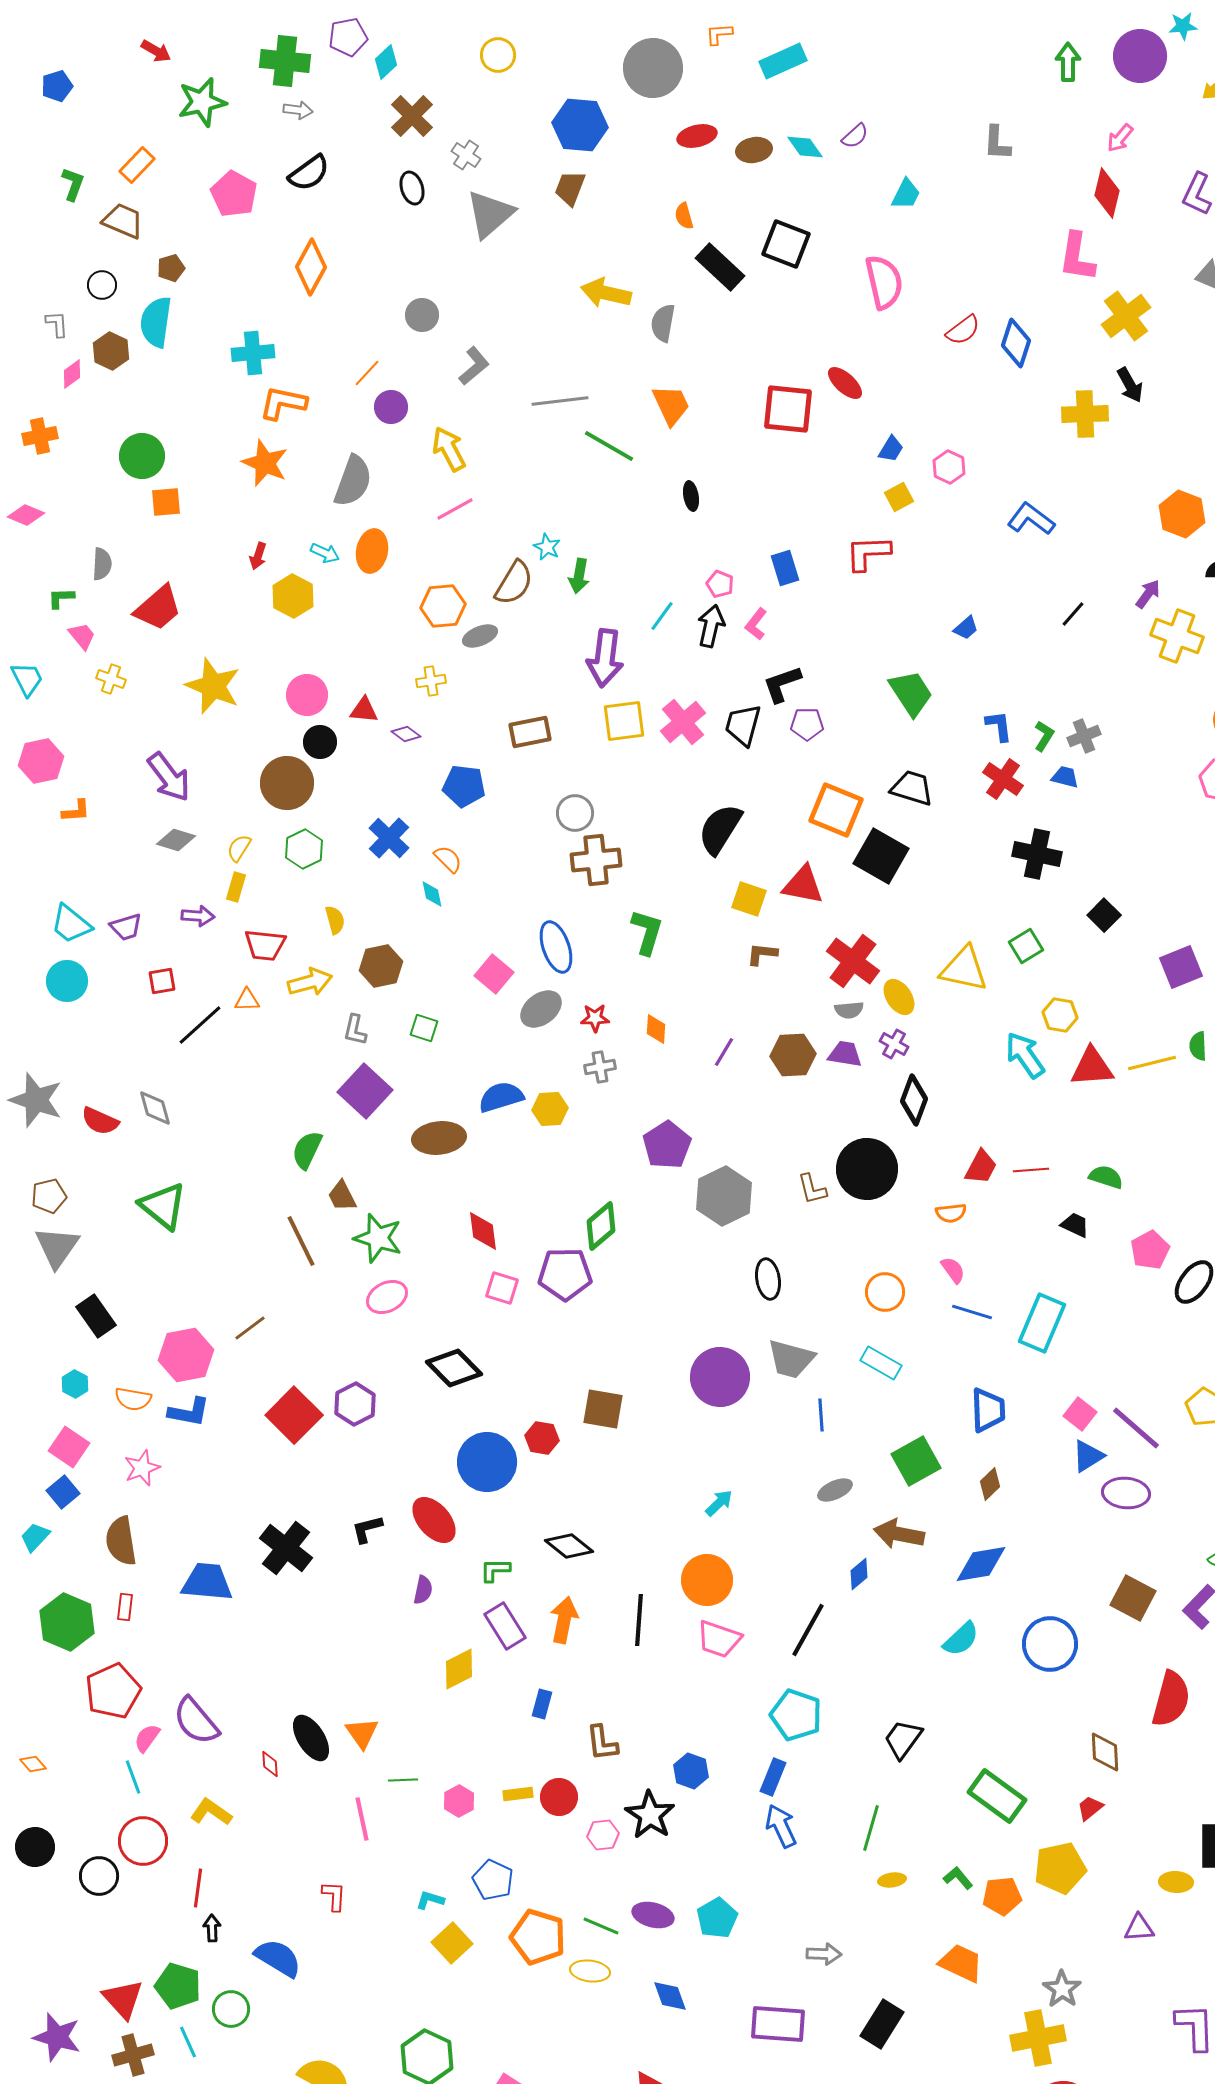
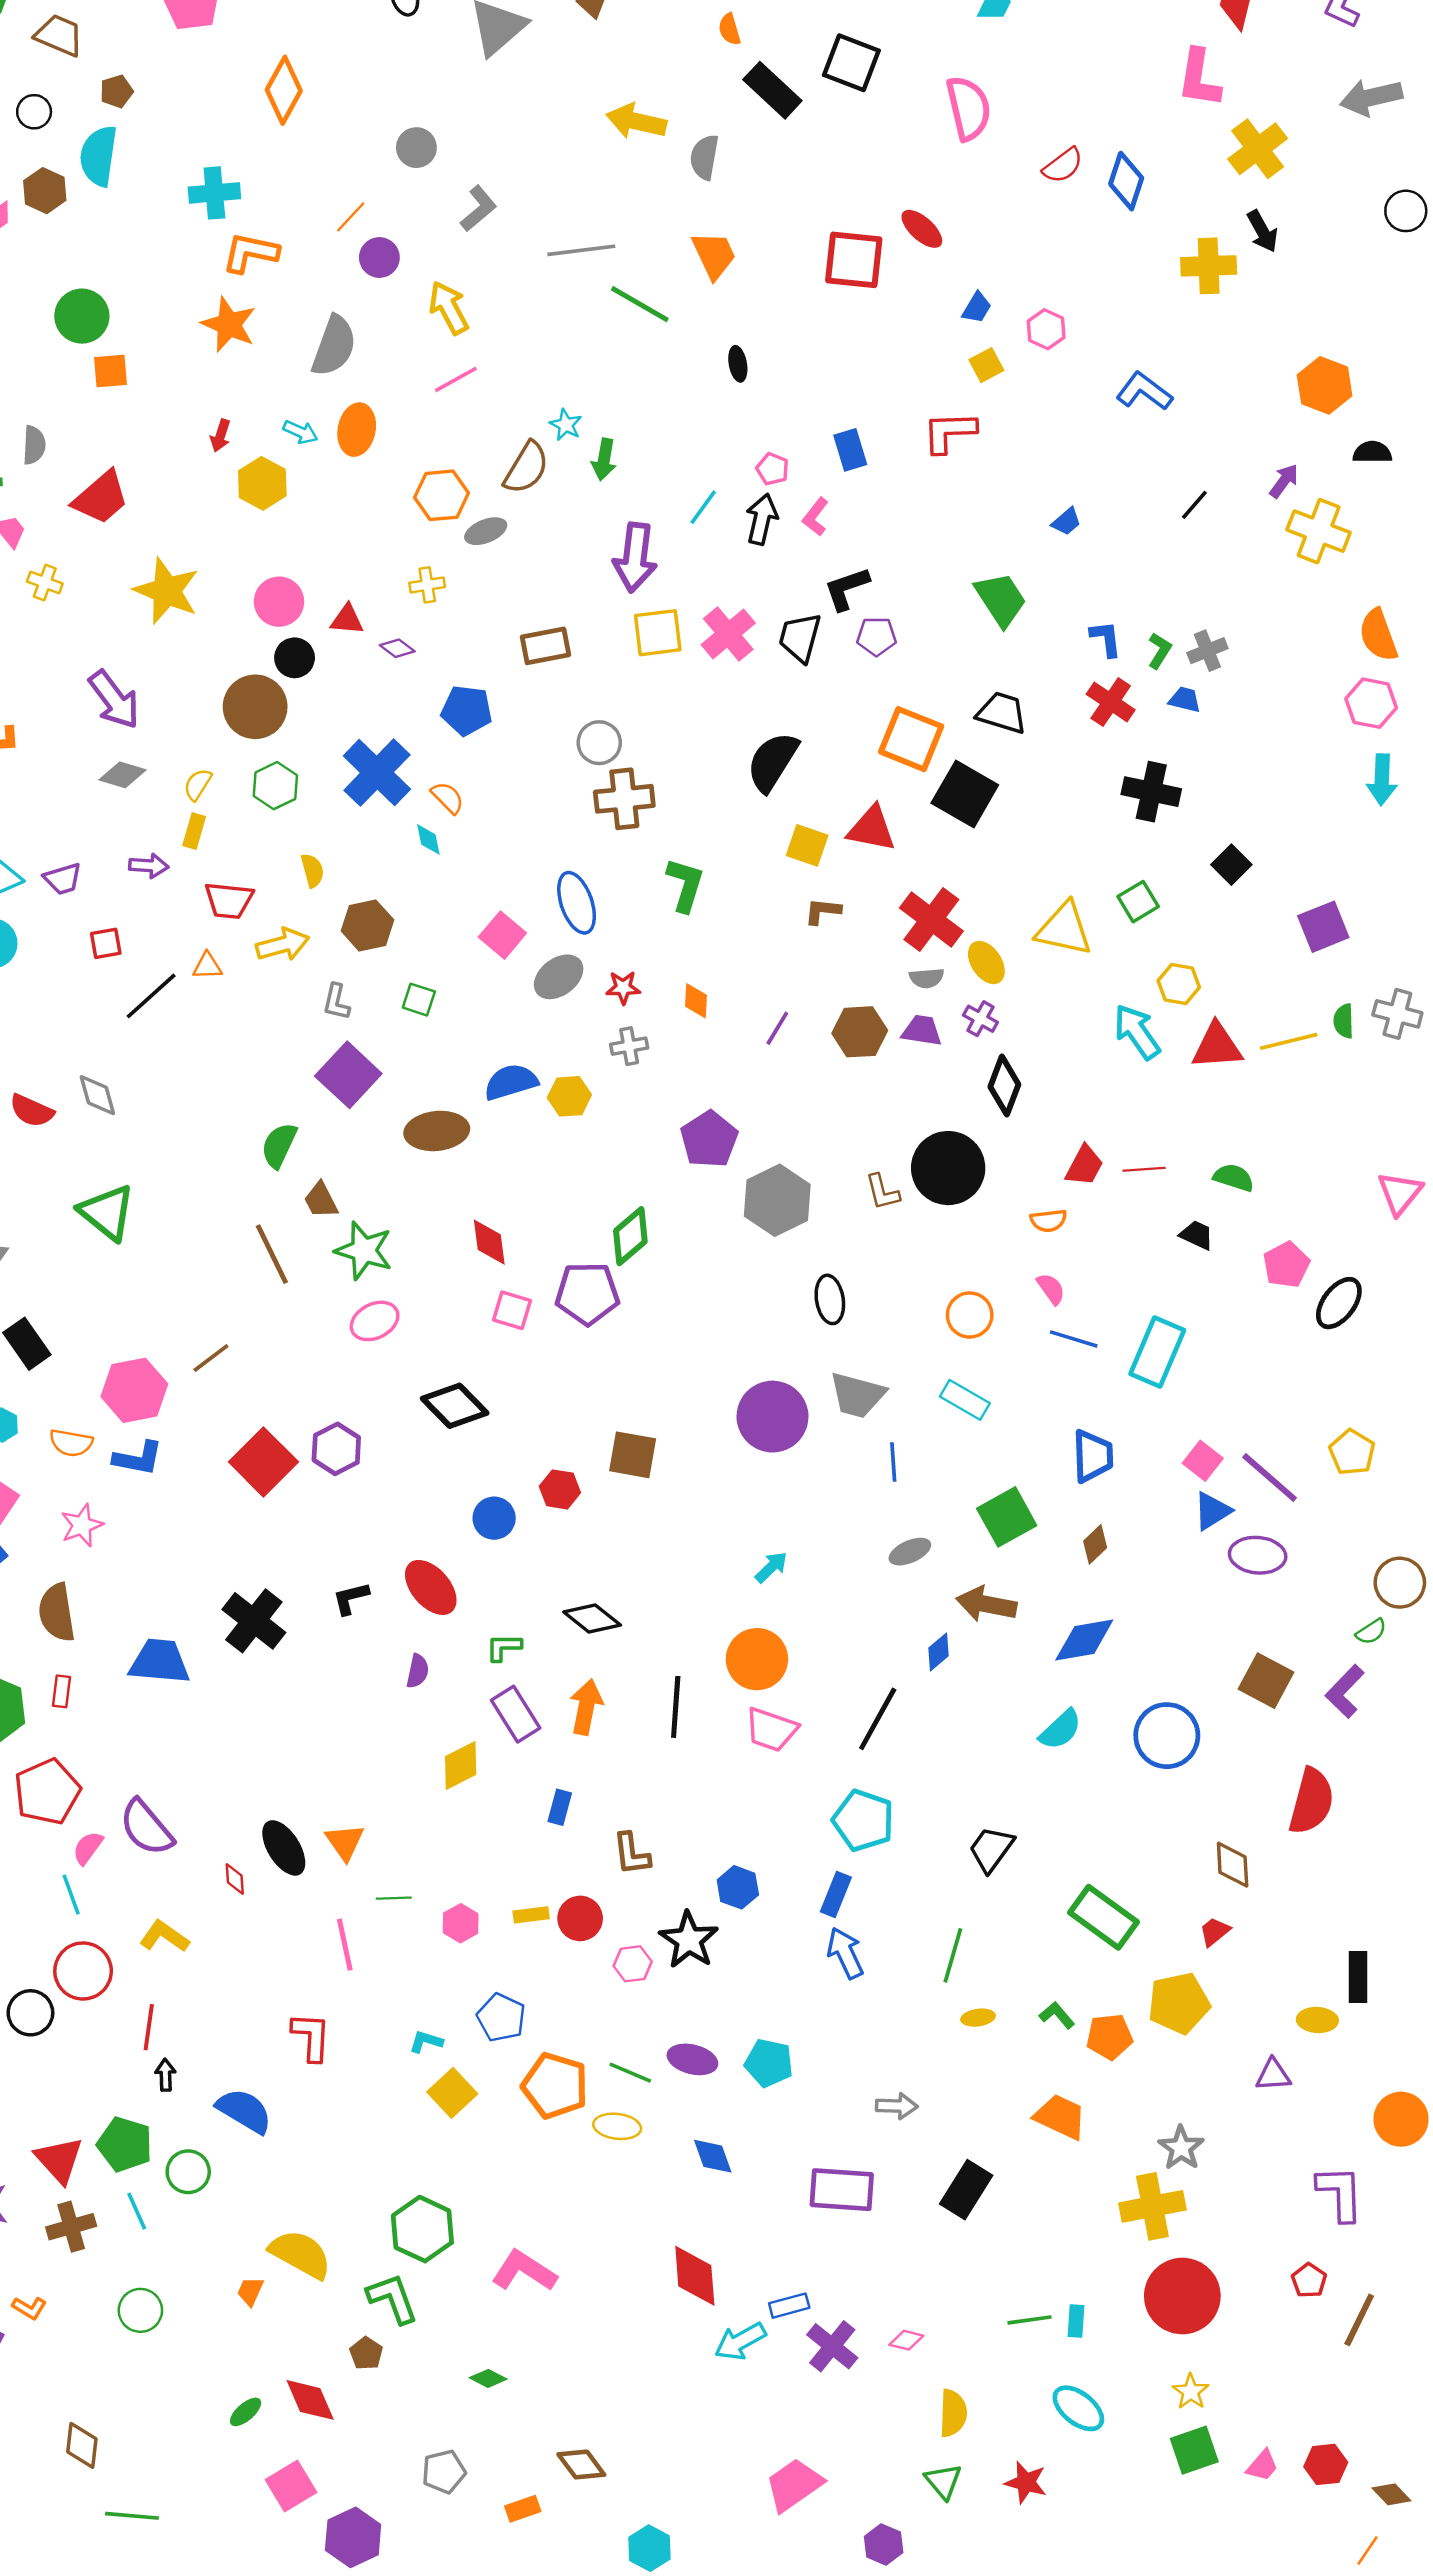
blue cross: (389, 838) -> (377, 773), size x1.4
blue circle: (487, 1462) -> (494, 1518), size x0.6
red L-shape: (334, 1896) -> (311, 2037), size x1.4
cyan pentagon: (717, 1918) -> (769, 2063), turned -30

